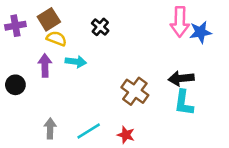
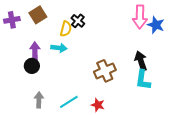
blue star: (200, 32) -> (156, 25), turned 30
yellow semicircle: (57, 39) -> (66, 29), moved, turned 84
black arrow: (181, 78) -> (141, 61), turned 78
black circle: (15, 85) -> (32, 66), moved
brown cross: (135, 91) -> (105, 71), turned 30

